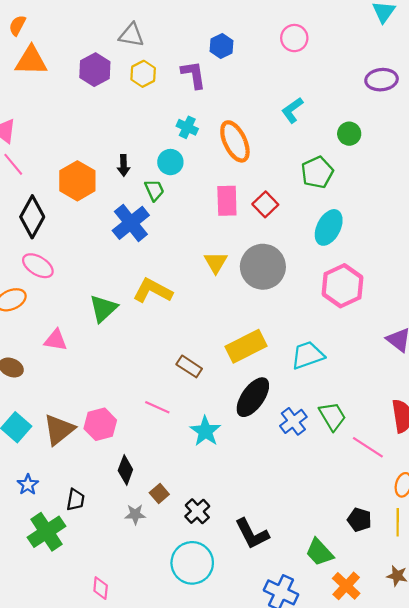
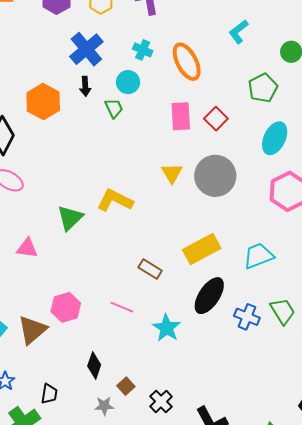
blue cross: (131, 223) -> (86, 49), moved
blue cross: (293, 421) -> (247, 317), turned -30
pink hexagon: (100, 424) -> (66, 307), moved

